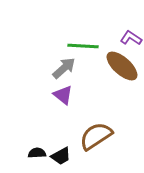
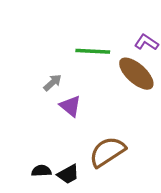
gray arrow: (64, 68) -> (53, 83), moved, size x0.7

